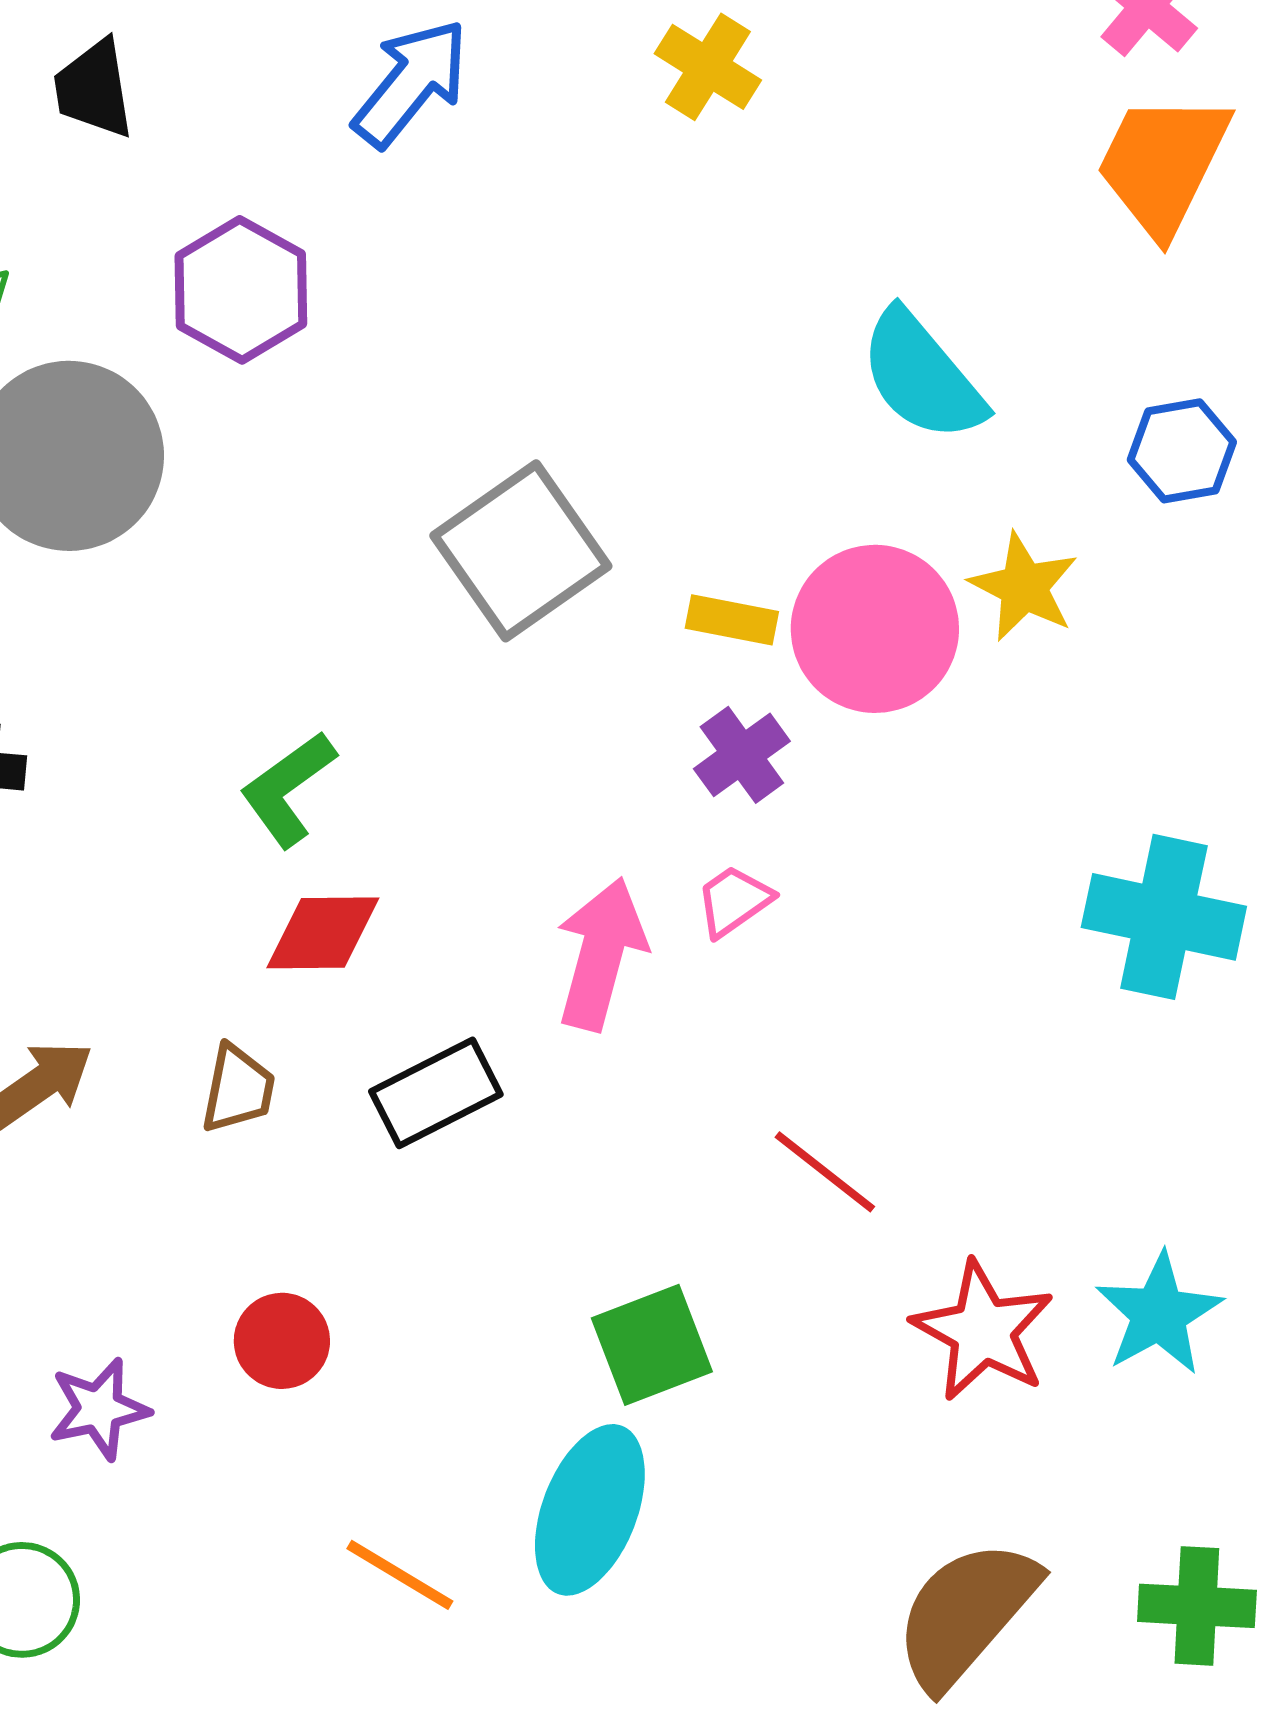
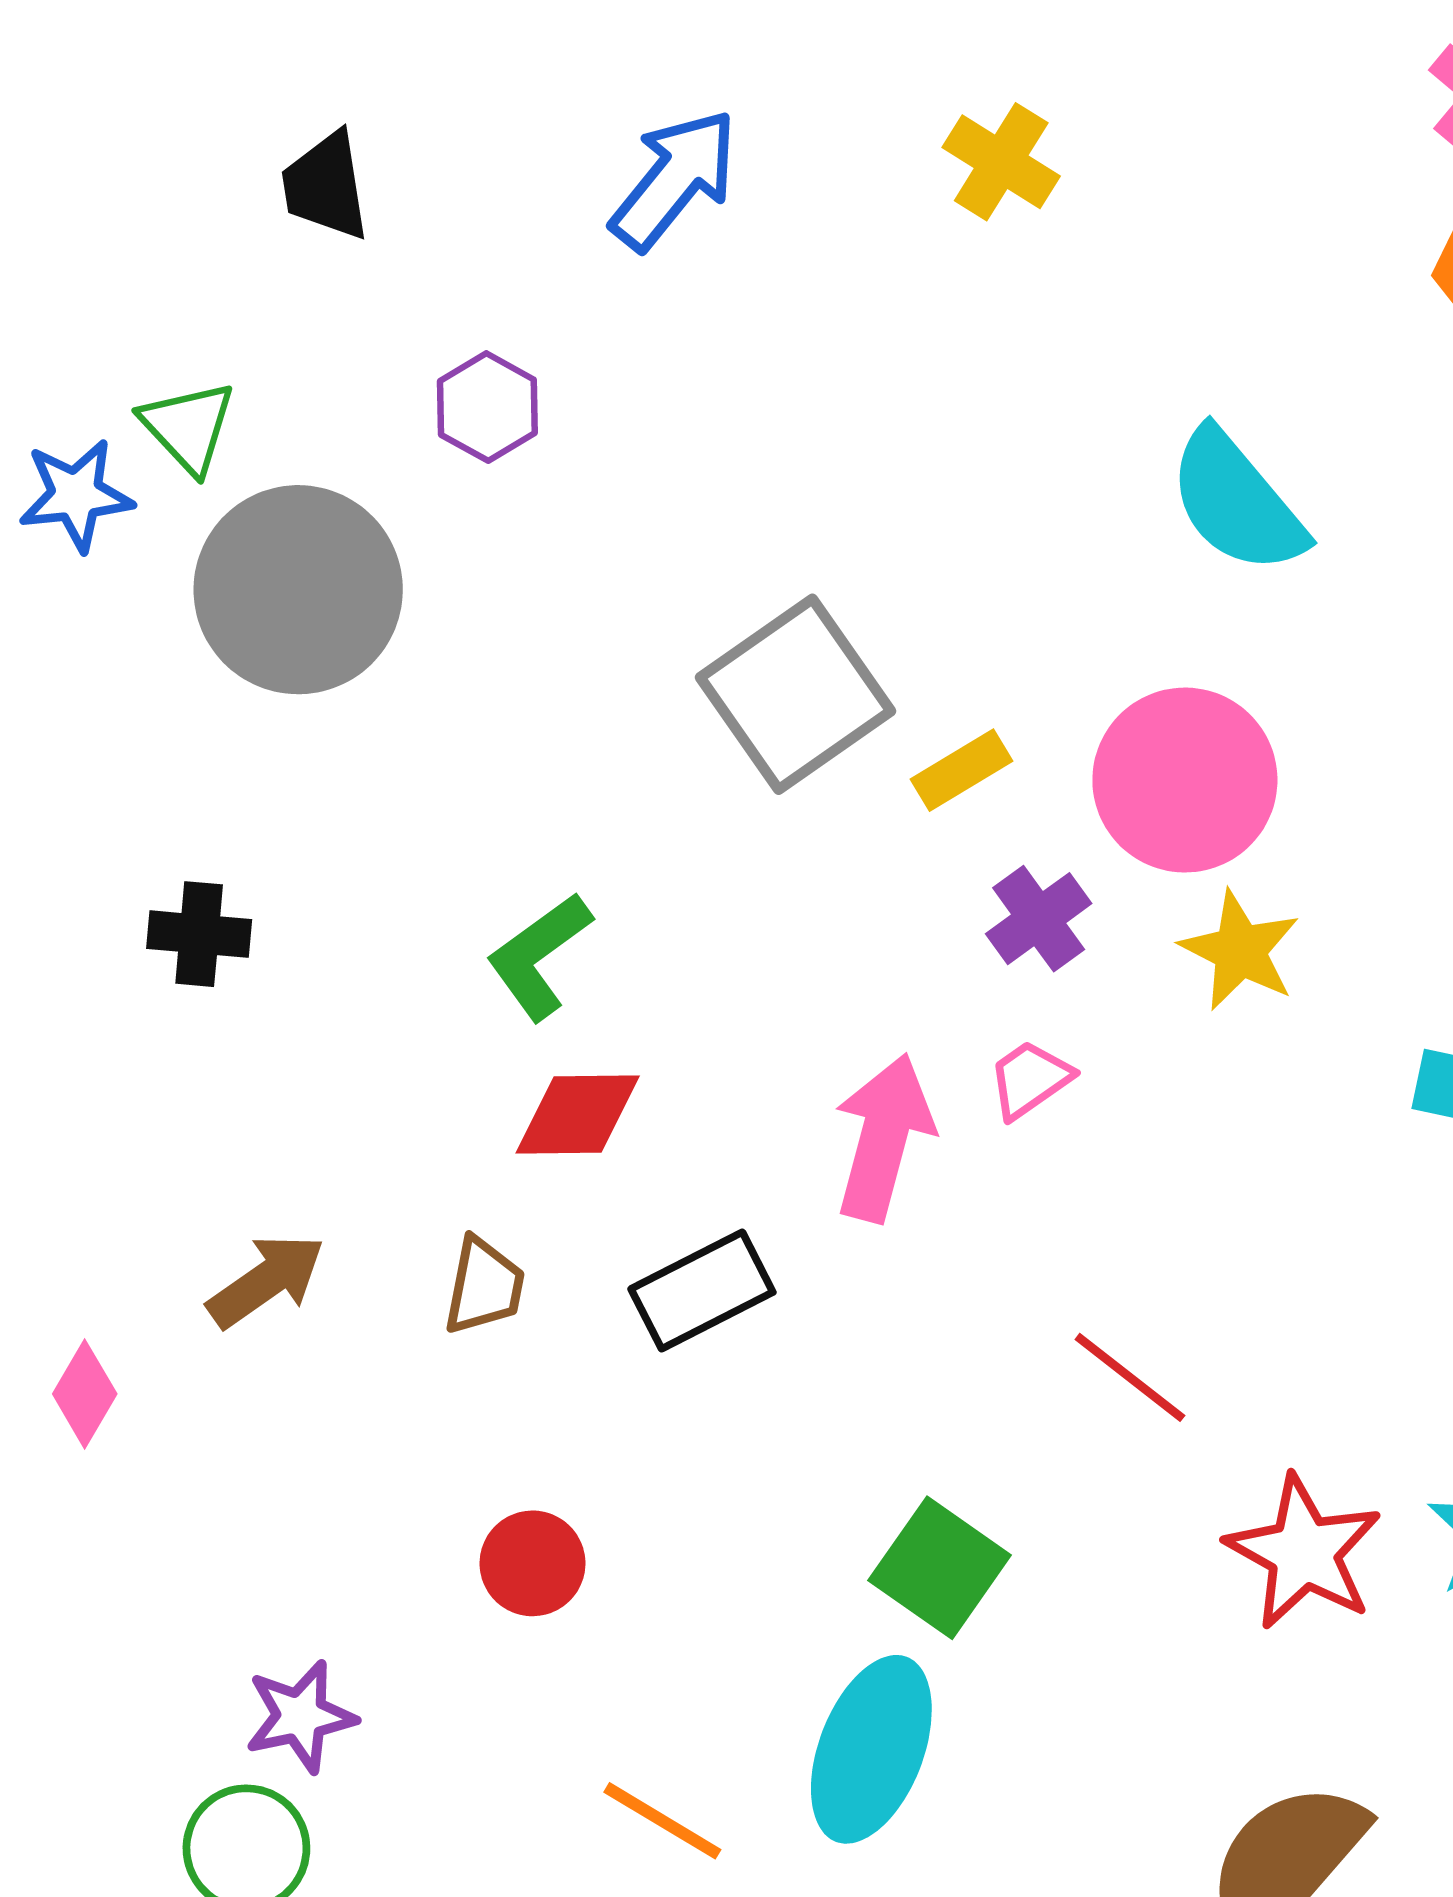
purple hexagon: (241, 290) -> (487, 407), size x0.7
yellow star: (1024, 587) -> (1240, 951), moved
yellow rectangle: (732, 620) -> (962, 770), moved, turned -42
green square: (652, 1345) -> (940, 1568), turned -34
purple star: (99, 1409) -> (300, 1716), moved

